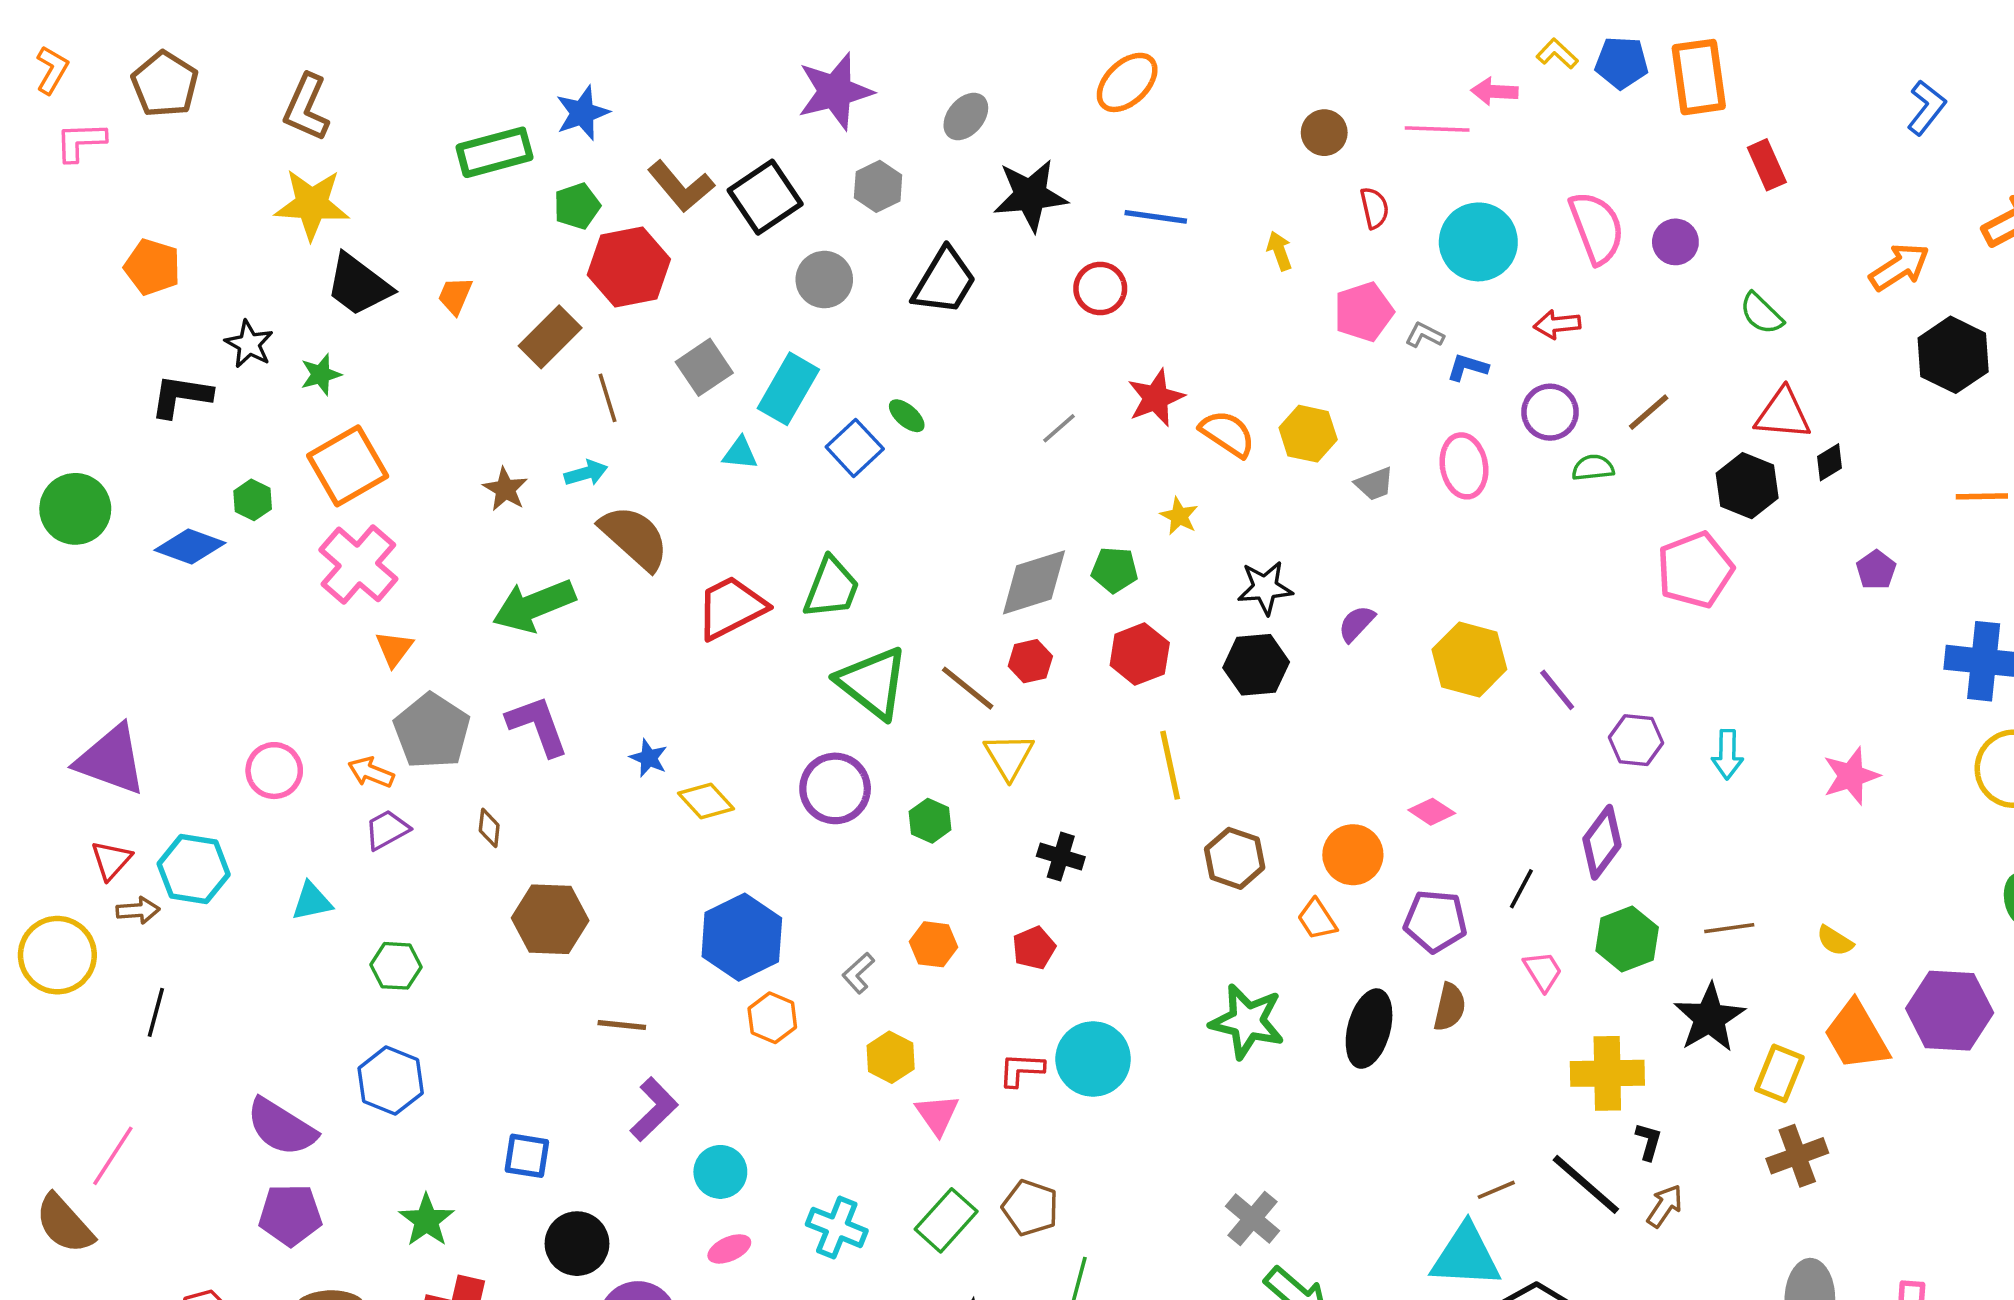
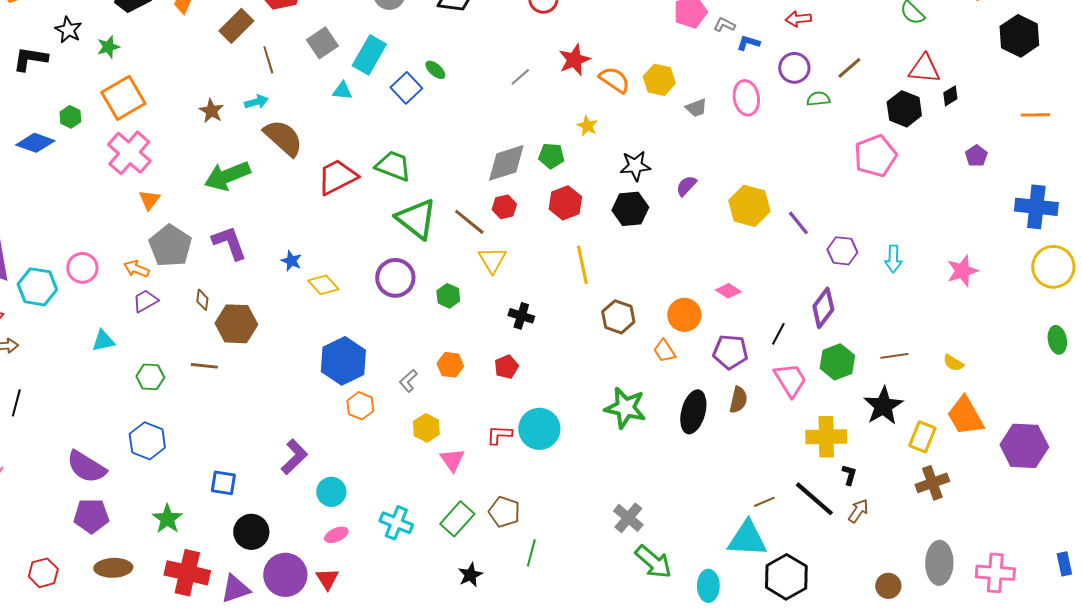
green trapezoid: (831, 588) -> (393, 166), turned -90
cyan hexagon: (194, 869) -> (37, 287), moved
brown hexagon: (550, 919) -> (236, 324), moved
pink trapezoid: (1543, 971) -> (790, 380), size x1.5
purple hexagon: (1950, 1011) -> (1024, 446), moved
brown line: (622, 1025) -> (204, 366), moved

